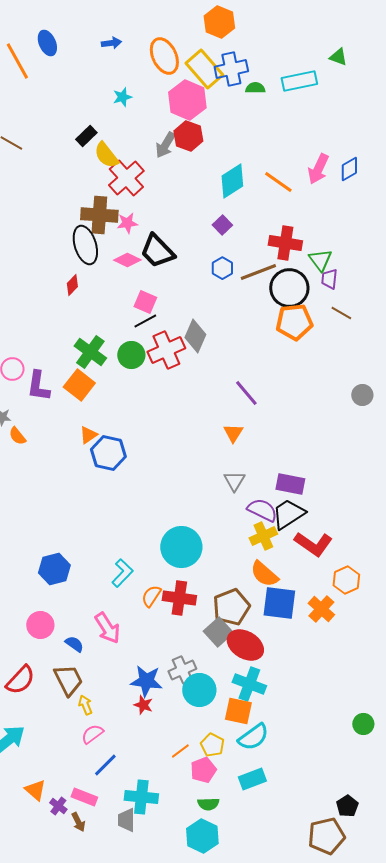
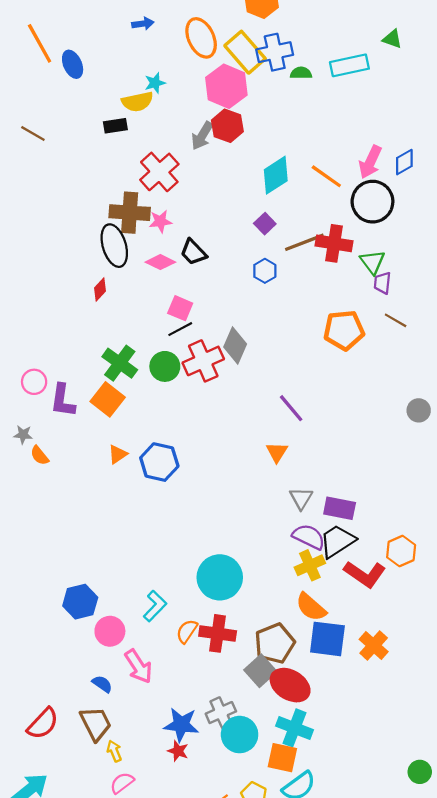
blue ellipse: (47, 43) -> (73, 64), moved
black rectangle: (86, 136) -> (115, 126), turned 35
yellow semicircle: (106, 155) -> (137, 102), moved, turned -64
black trapezoid: (157, 251) -> (193, 252), size x0.7
brown line: (258, 272) -> (304, 242), moved
black circle: (289, 288) -> (372, 202), moved
blue hexagon: (108, 453) -> (159, 462), moved
gray triangle: (234, 481) -> (301, 498), moved
orange hexagon: (346, 580) -> (401, 551), moved
pink circle: (40, 625) -> (110, 631), moved

